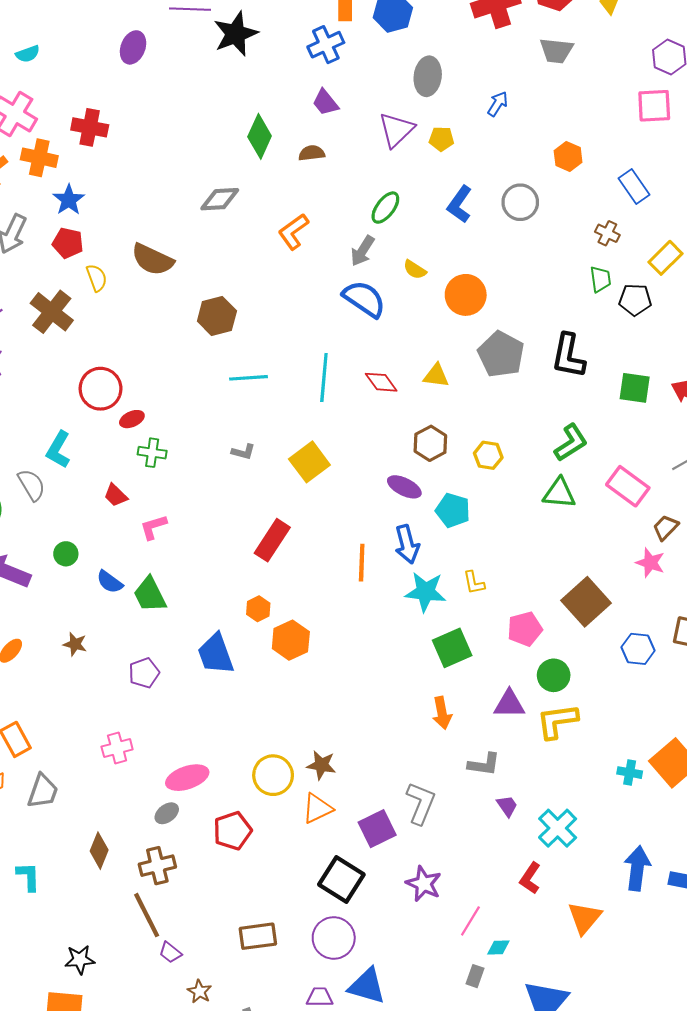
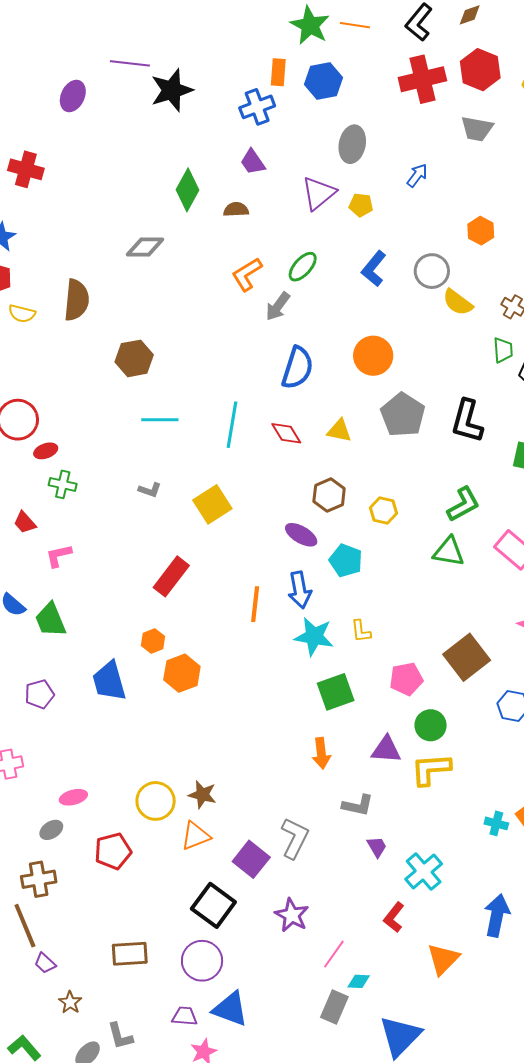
orange L-shape: (293, 232) -> (247, 274), moved
brown semicircle: (152, 260) -> (77, 300), turned -114
yellow semicircle: (415, 270) -> (458, 302), moved, size x1.4
yellow semicircle: (97, 278) -> (22, 314), turned 120
blue semicircle: (364, 299) -> (297, 368), moved, turned 69
pink ellipse: (187, 778) -> (73, 797), size x0.7
purple square: (377, 829) -> (251, 859), turned -30
gray rectangle: (475, 976) -> (334, 1007), size x1.5

